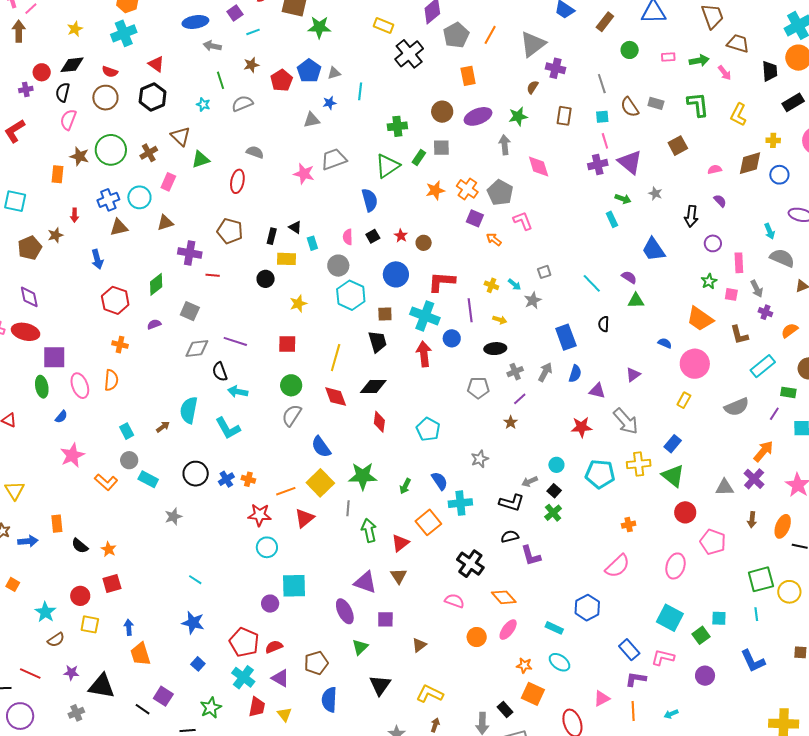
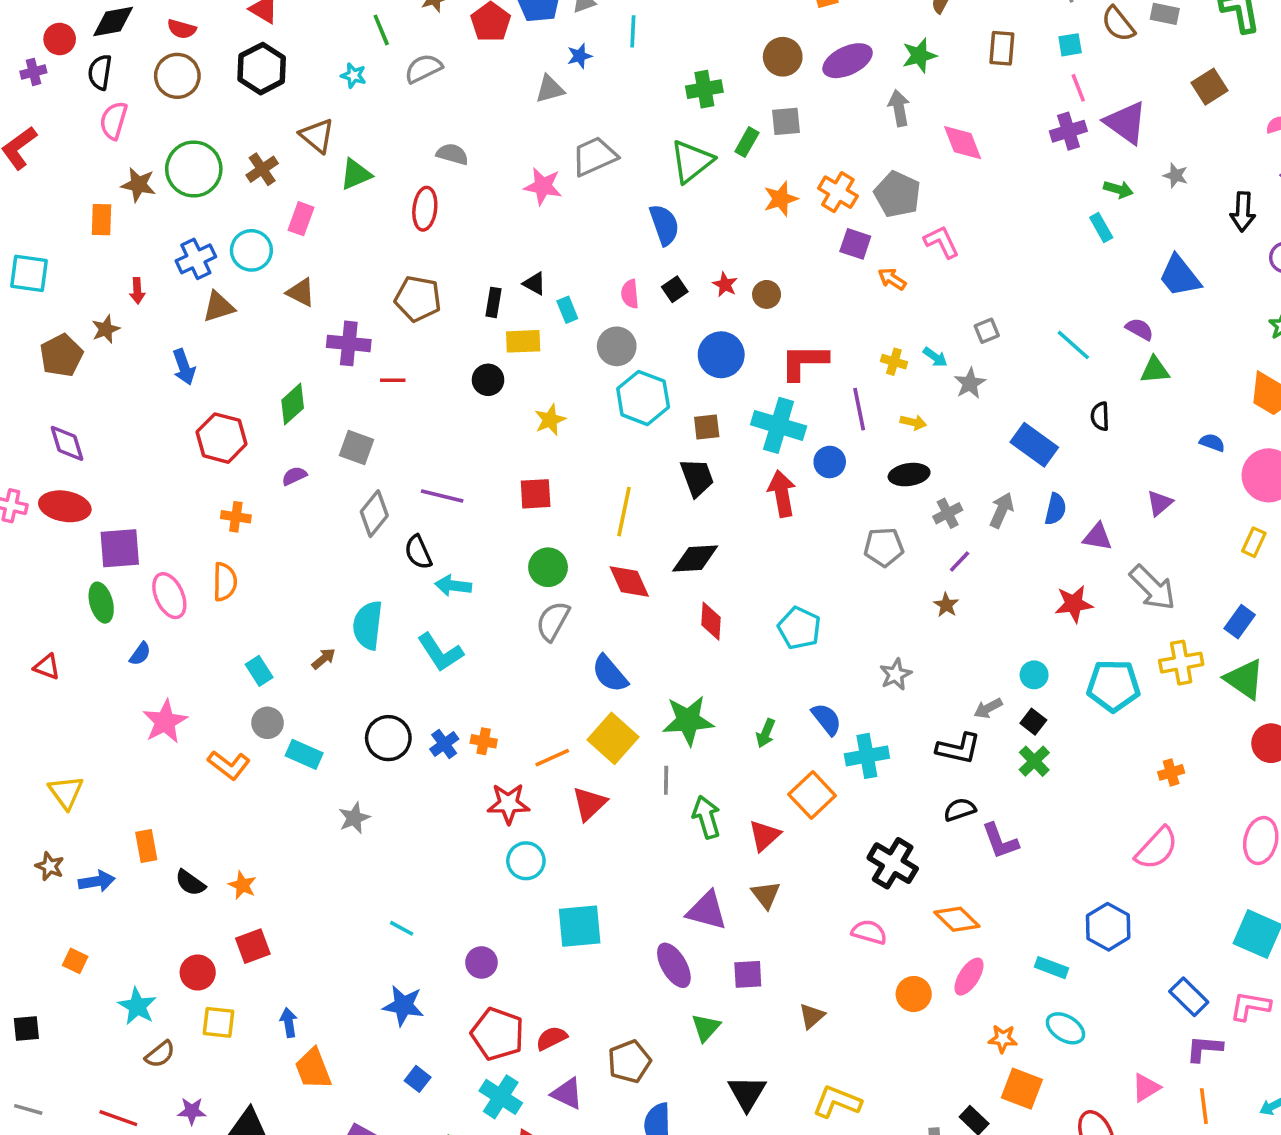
brown triangle: (165, 223) -> (301, 292), turned 48
blue rectangle: (566, 337) -> (1034, 445), turned -30
gray diamond: (197, 348) -> (374, 514), turned -40
purple circle: (270, 604) -> (481, 962), moved

